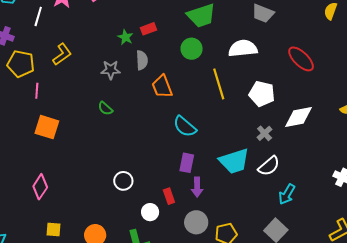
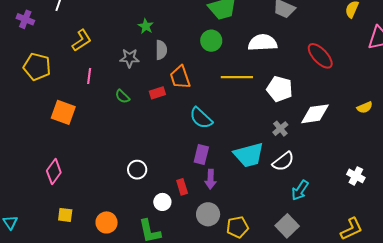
red rectangle: (148, 29) -> (157, 93), moved
yellow pentagon: (21, 64) -> (37, 67), moved
yellow line: (219, 84) -> (237, 77), turned -76
pink line: (37, 91) -> (89, 76), moved

